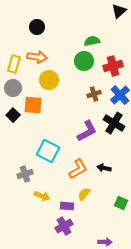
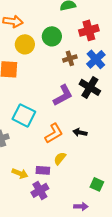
green circle: (84, 61) -> (52, 36), moved
yellow arrow: (42, 196) -> (20, 173), moved
green square: (121, 203) -> (97, 184), moved

